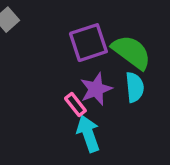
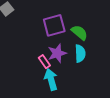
green semicircle: (131, 52) -> (79, 33), size x0.7

